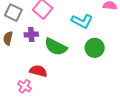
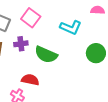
green circle: (95, 48) -> (96, 53), moved

